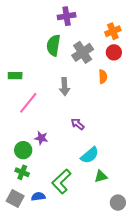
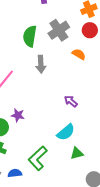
green semicircle: (53, 45) -> (30, 36), moved
orange semicircle: (103, 77) -> (79, 54), turned -56
purple arrow: (78, 124) -> (71, 101), moved

